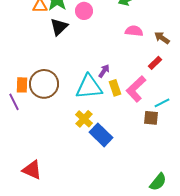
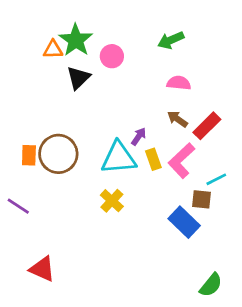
brown arrow: (162, 38) -> (177, 119), moved
red rectangle: (155, 63) -> (207, 126), size x1.5
purple line: (14, 102) -> (18, 206), moved, turned -30
blue rectangle: (101, 135) -> (184, 222), moved

